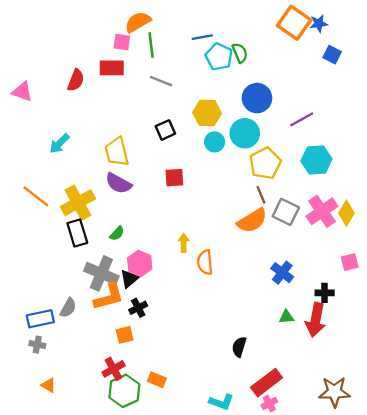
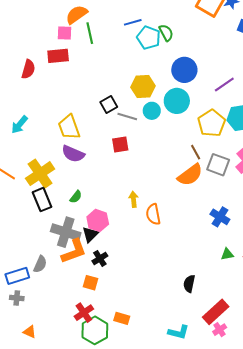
gray line: (161, 81) -> (127, 117), moved
yellow pentagon: (265, 163) -> (212, 123), moved
orange square: (125, 335) -> (91, 283), turned 35

